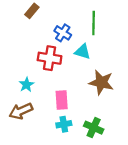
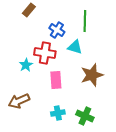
brown star: (101, 82) -> (92, 75), turned -30
cyan star: (26, 85) -> (26, 65), moved
pink rectangle: (62, 100) -> (56, 80), moved

